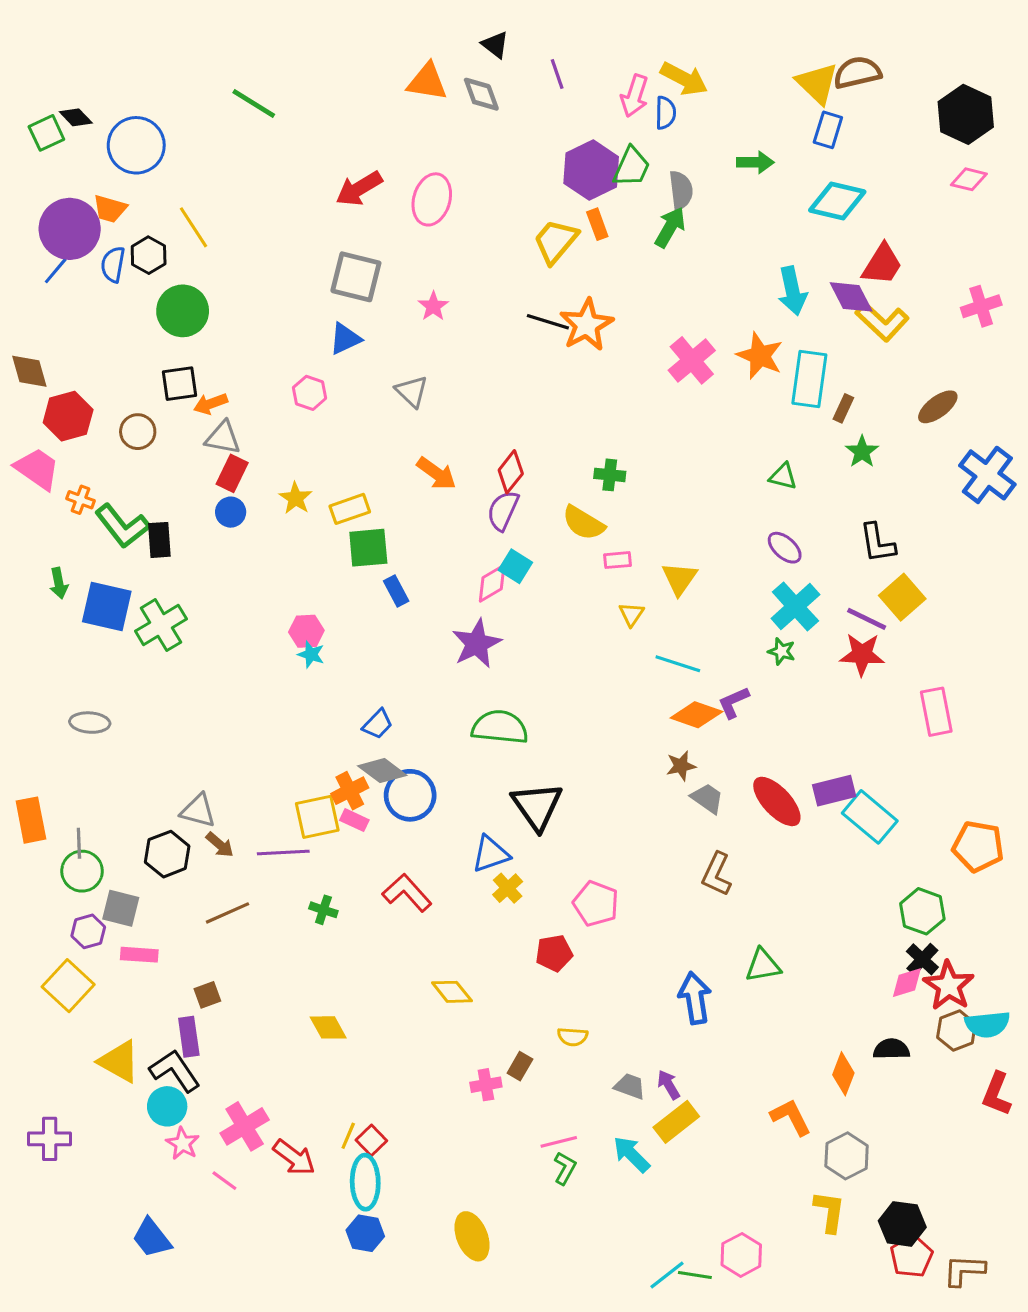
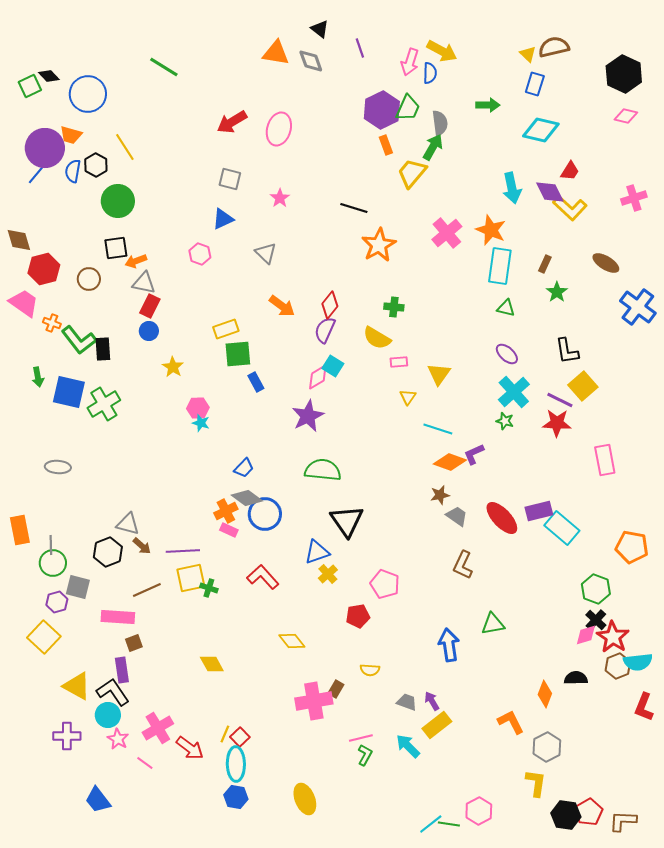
yellow triangle: (817, 83) -> (528, 54), size x0.6
yellow trapezoid: (556, 241) -> (412, 173), moved
red trapezoid: (882, 264) -> (570, 171), size x0.7
gray square: (356, 277) -> (230, 179), size x0.7
orange star: (587, 325) -> (379, 245), moved
cyan rectangle: (809, 379) -> (500, 266), moved
brown ellipse: (938, 407) -> (606, 263), turned 68
yellow star: (296, 498) -> (173, 367), moved
yellow square: (317, 817) -> (191, 578), moved
pink rectangle: (139, 955) -> (118, 617), moved, size x1.4
pink cross: (486, 1085) -> (314, 701), size x1.8
purple cross: (50, 1139) -> (67, 736), moved
black hexagon: (902, 1224) -> (566, 815), moved

